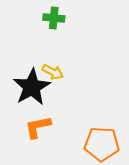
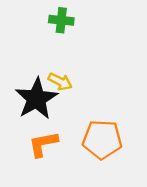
orange pentagon: (102, 144) -> (102, 139), moved

